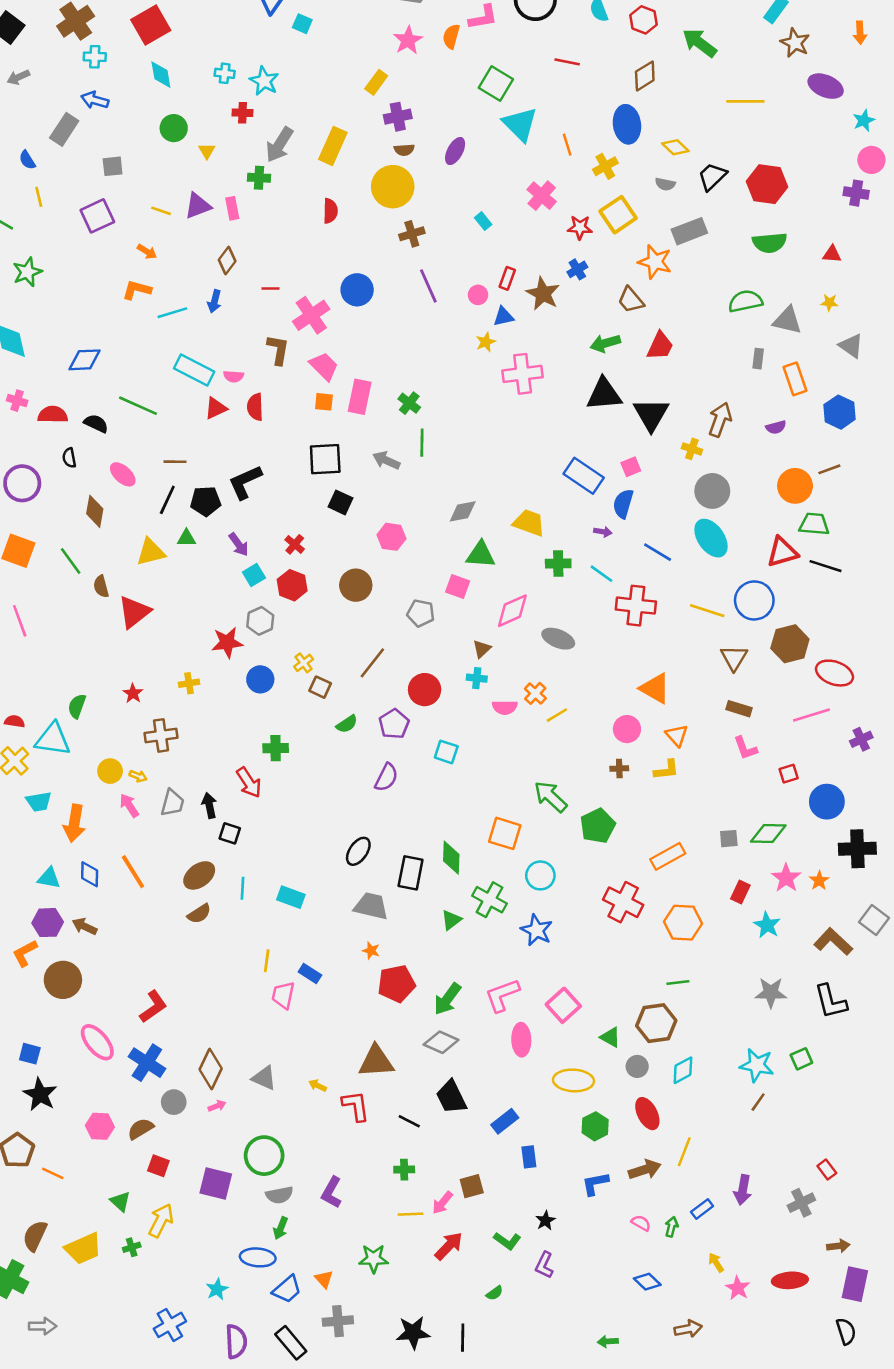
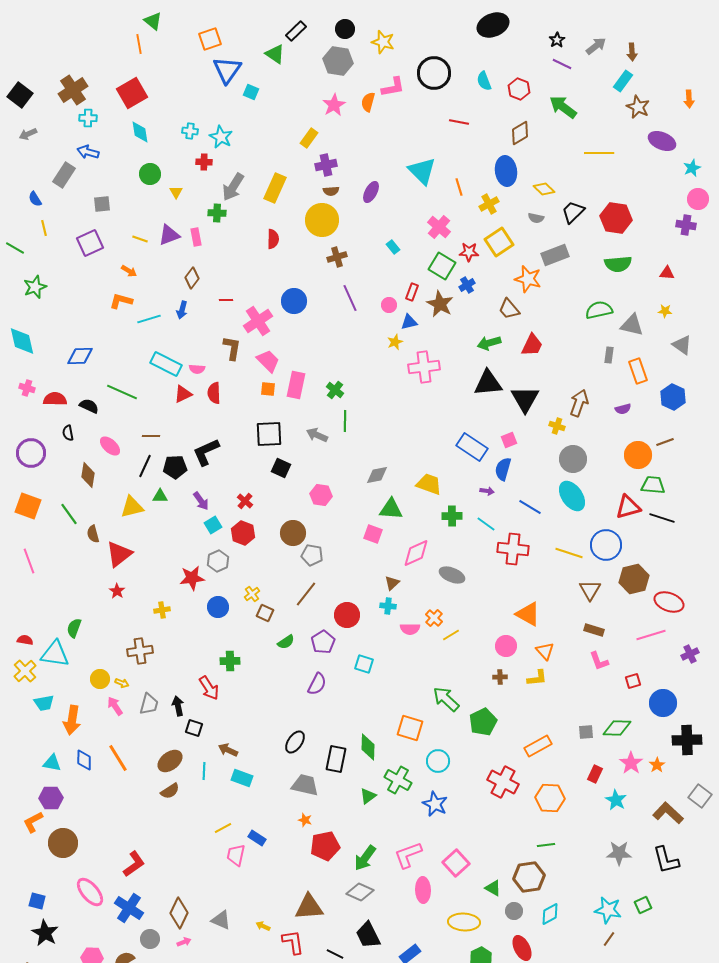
green square: (496, 84) -> (442, 266), moved
gray pentagon: (421, 613) -> (312, 555), moved
red star: (133, 693) -> (117, 591), moved
brown arrow: (85, 926) -> (228, 750), moved
yellow line: (267, 961) -> (223, 828), turned 54

